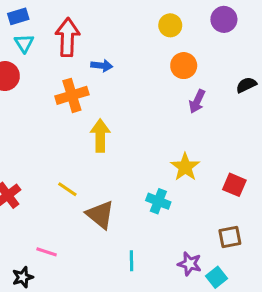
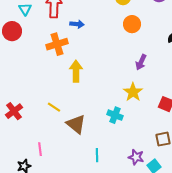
purple arrow: (197, 101) -> (141, 62), moved
pink line: (47, 252) -> (40, 149), turned 64

